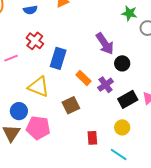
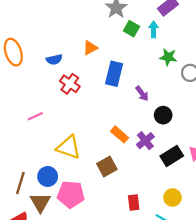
red cross: (35, 41) -> (70, 84), moved
purple arrow: (105, 44) -> (142, 94), size x0.6
blue rectangle: (58, 58) -> (114, 74), moved
yellow circle: (122, 127) -> (172, 197), moved

